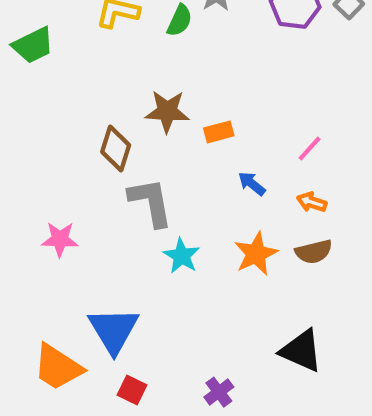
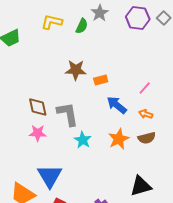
brown diamond: (116, 148) -> (38, 107), moved, turned -30
blue arrow: (252, 184) -> (117, 105), size x1.5
pink star: (60, 239) -> (38, 133), moved
black triangle: (301, 351) -> (141, 186), turned -40

